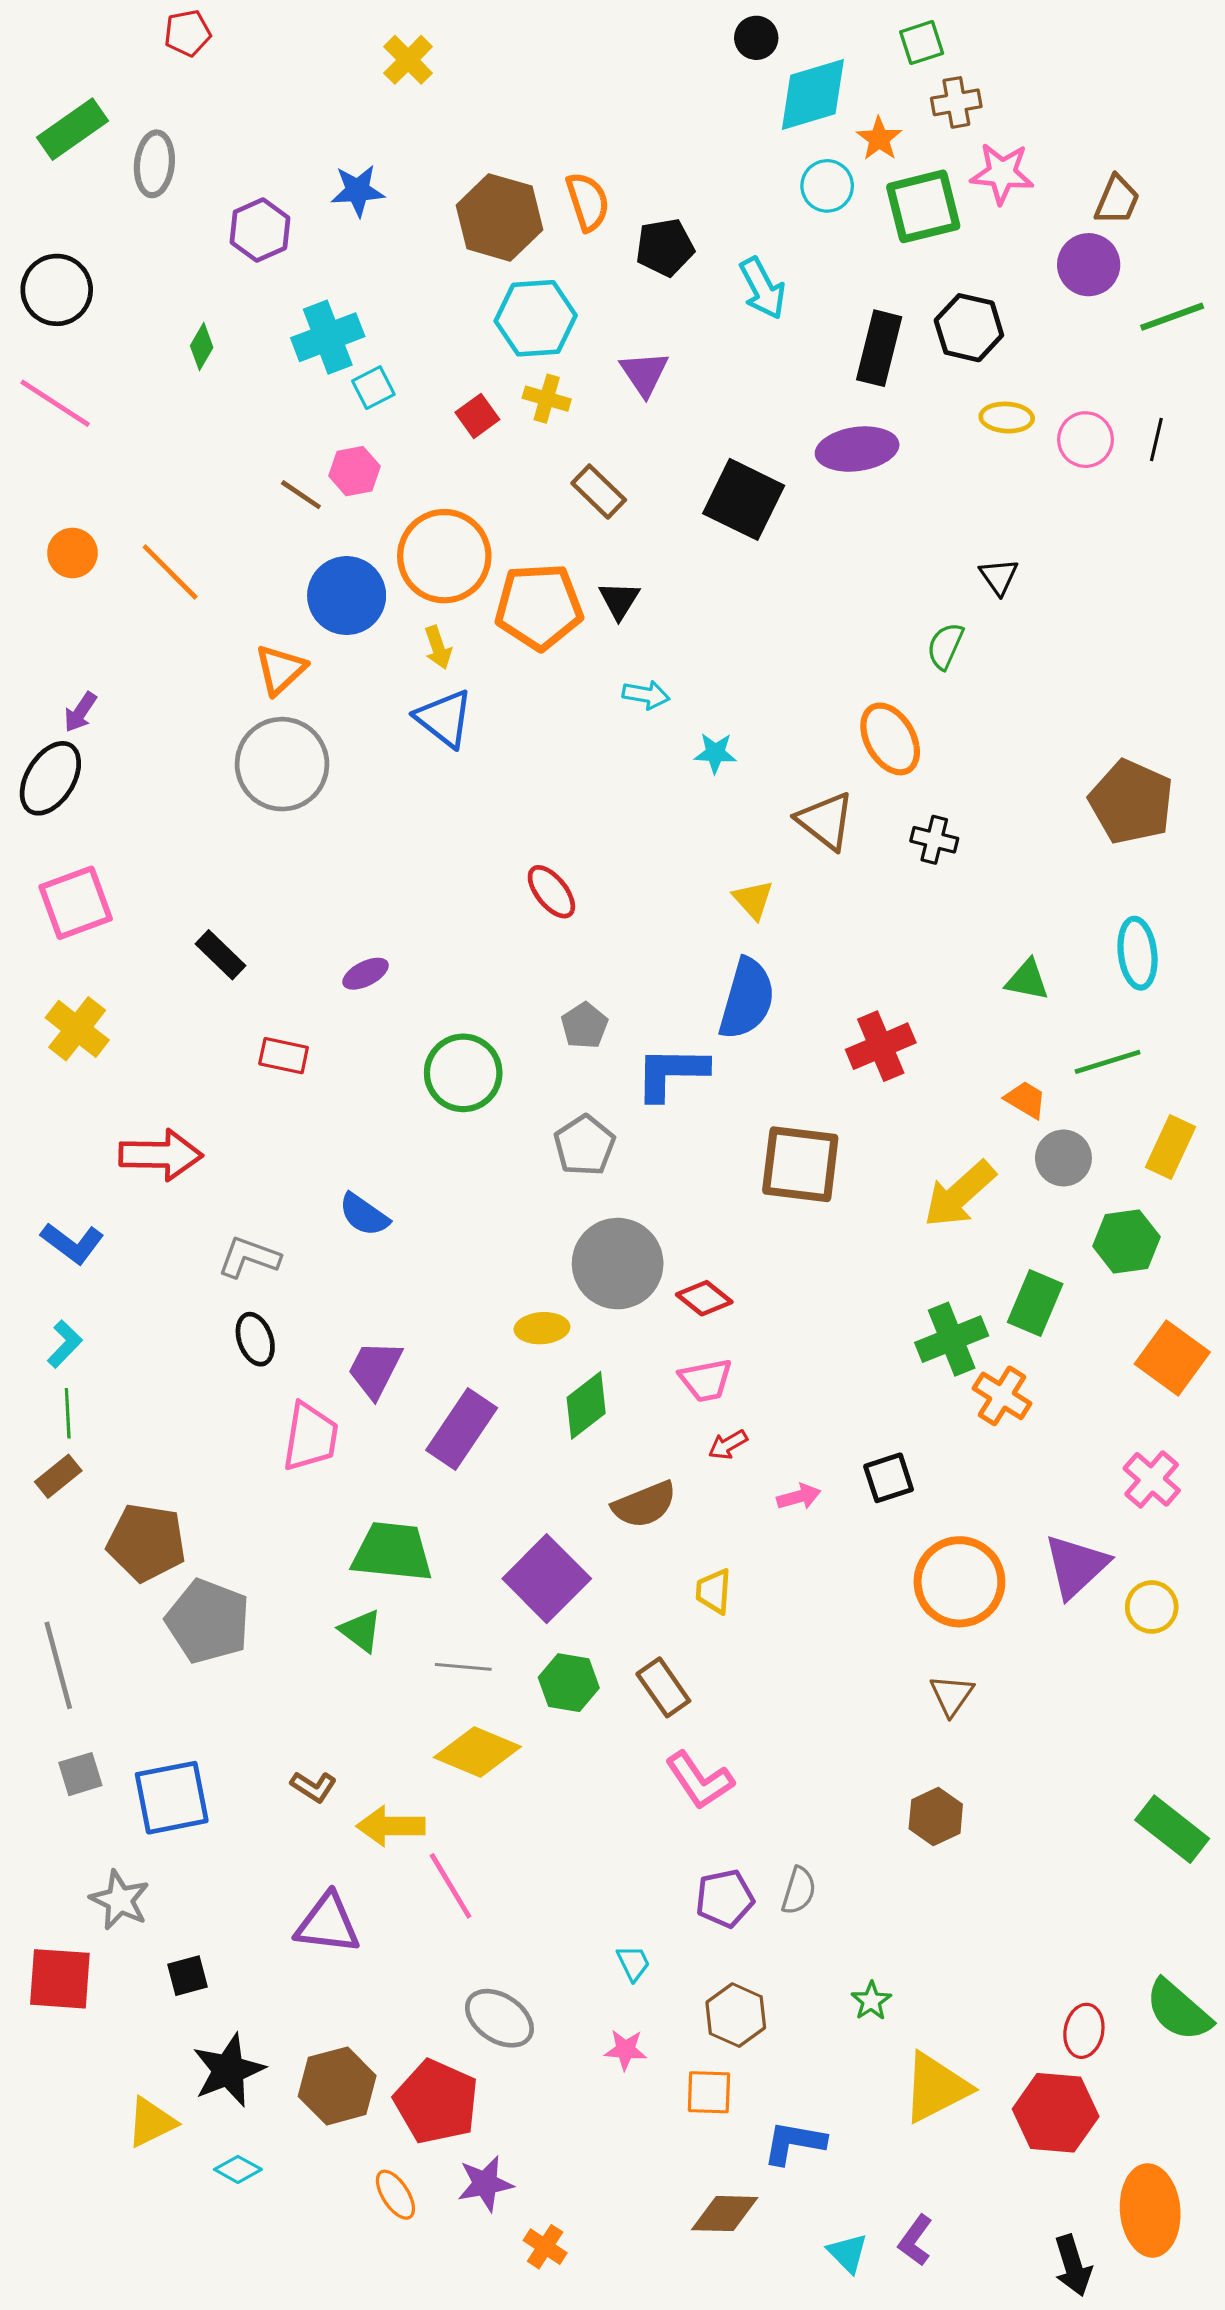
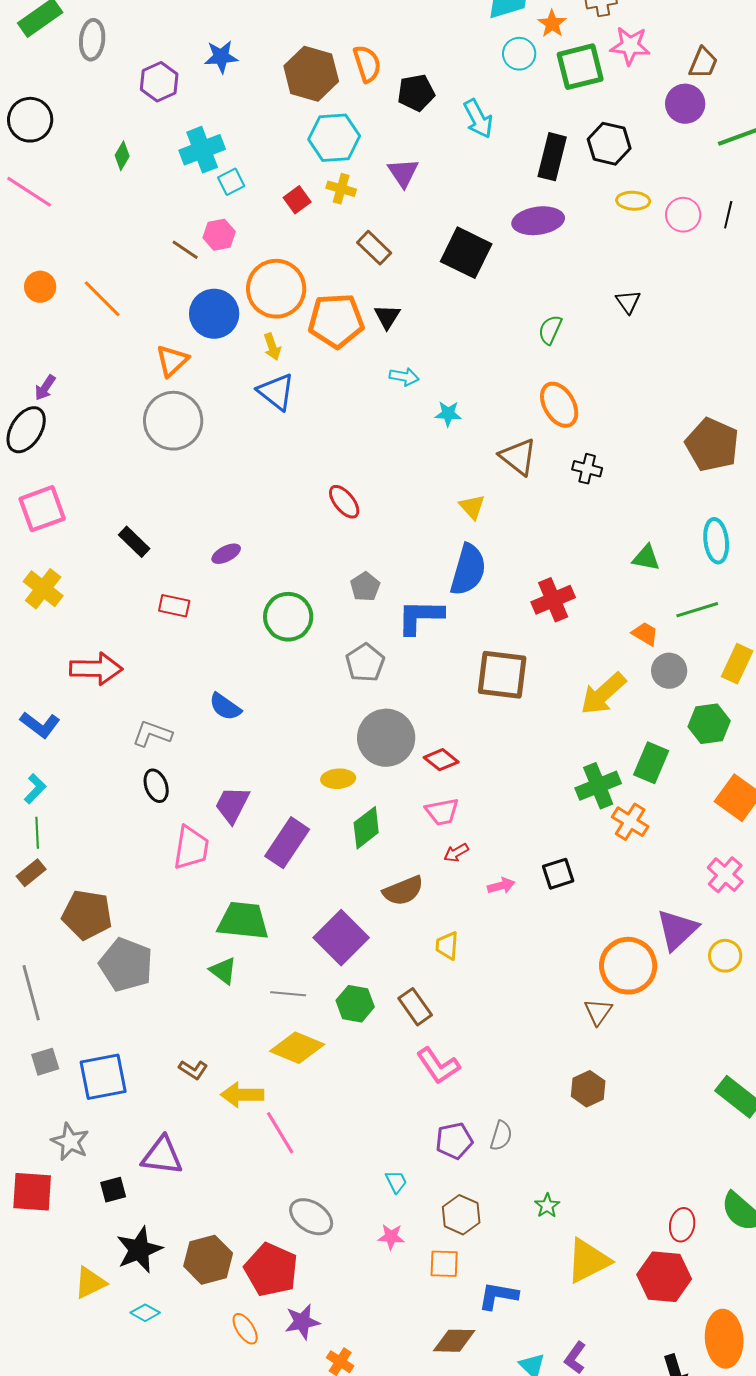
green semicircle: (945, 646) -> (550, 330), moved
orange circle: (959, 1582) -> (628, 966), moved
purple triangle: (328, 1924) -> (162, 1156), moved

